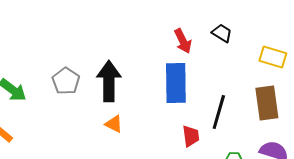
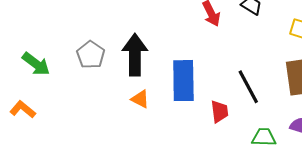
blue rectangle: (176, 83) -> (183, 81), moved
black line: (219, 112) -> (248, 87), turned -44

